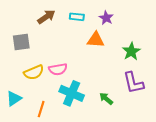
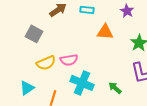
purple star: (106, 18) -> (127, 11), moved
gray square: (21, 42) -> (34, 34), turned 36

